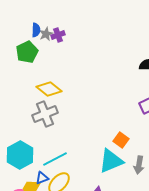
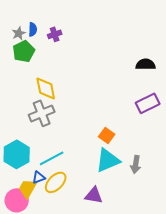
gray star: (46, 34) -> (19, 33), moved
yellow diamond: (49, 89) -> (46, 88), turned 40
orange square: (121, 140) -> (107, 135), moved

